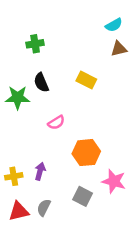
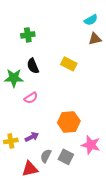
pink semicircle: (56, 123) -> (31, 98), moved
purple arrow: (40, 171) -> (32, 137), turned 48
gray semicircle: (44, 208) -> (46, 156), moved
red triangle: (19, 211) -> (30, 169), moved

